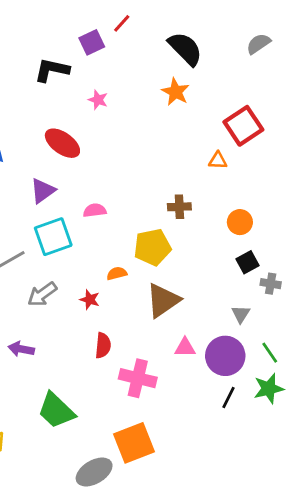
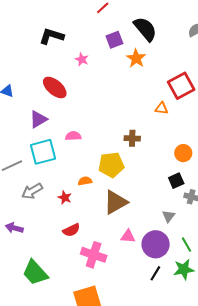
purple square: (92, 42) -> (114, 40), moved
orange circle: (240, 222) -> (183, 153), moved
red semicircle: (103, 345) -> (71, 230), turned 54

